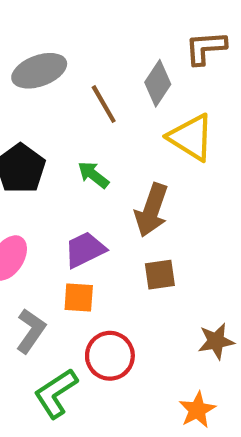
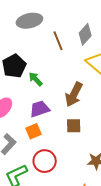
green arrow: (93, 175) -> (36, 79), moved
orange square: (79, 298) -> (33, 131), turned -35

